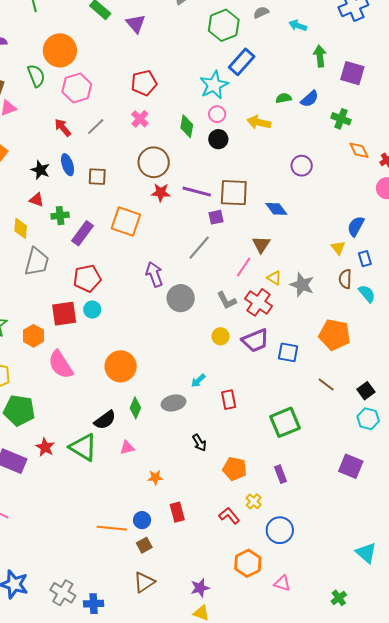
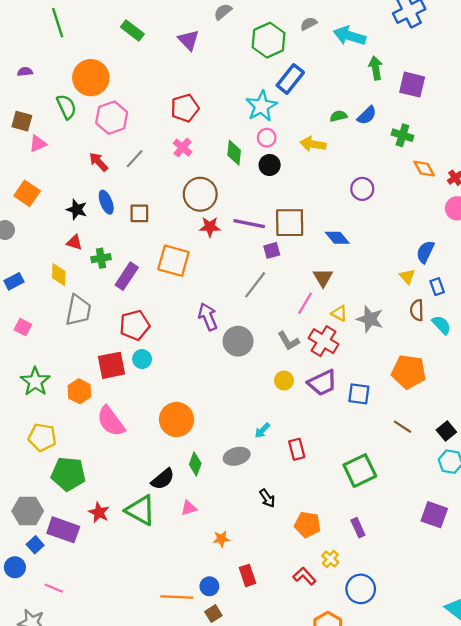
purple triangle: (136, 24) -> (188, 40), moved
cyan arrow: (298, 25) -> (349, 36), size x1.6

